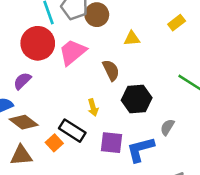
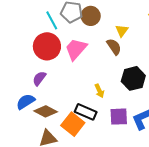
yellow triangle: (132, 39) -> (122, 31), turned -40
brown semicircle: (111, 70) -> (114, 47), moved
orange square: (54, 143) -> (73, 124), size x1.6

